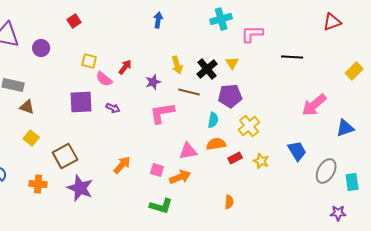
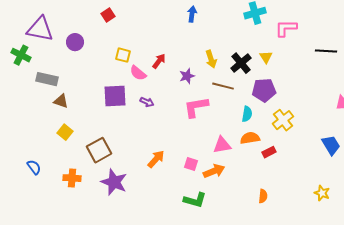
yellow star: (261, 161) -> (322, 193), moved

